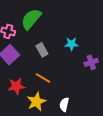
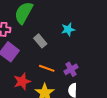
purple cross: (91, 62) -> (71, 69), moved

